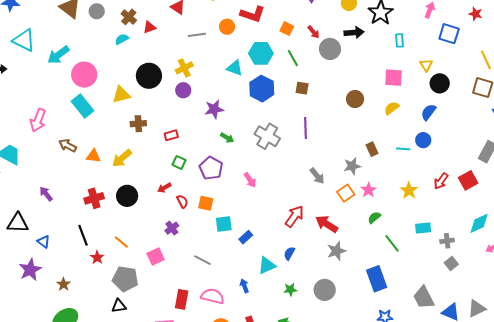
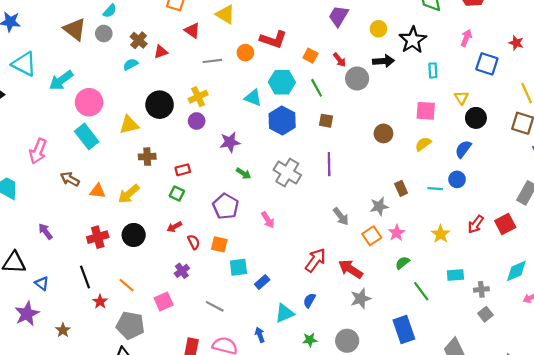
green square: (179, 162) -> (177, 194), moved

